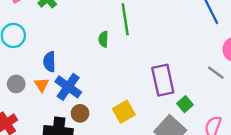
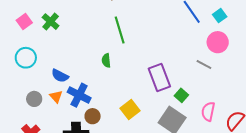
green semicircle: (103, 39) -> (106, 60), moved
blue semicircle: (49, 62) -> (60, 76), turned -54

